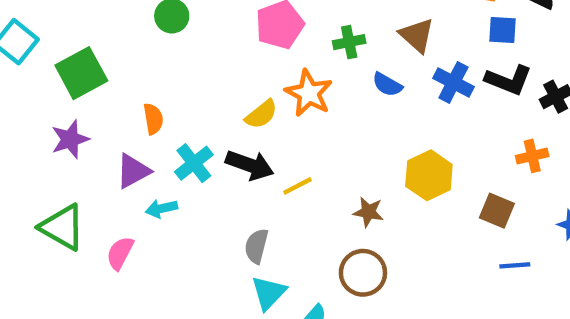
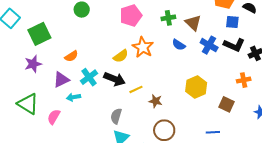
green cross: (349, 42) -> (168, 18), moved
orange semicircle: (153, 119) -> (71, 56), turned 64
brown star: (368, 212) -> (156, 101), moved
blue line: (515, 265) -> (213, 132), moved

